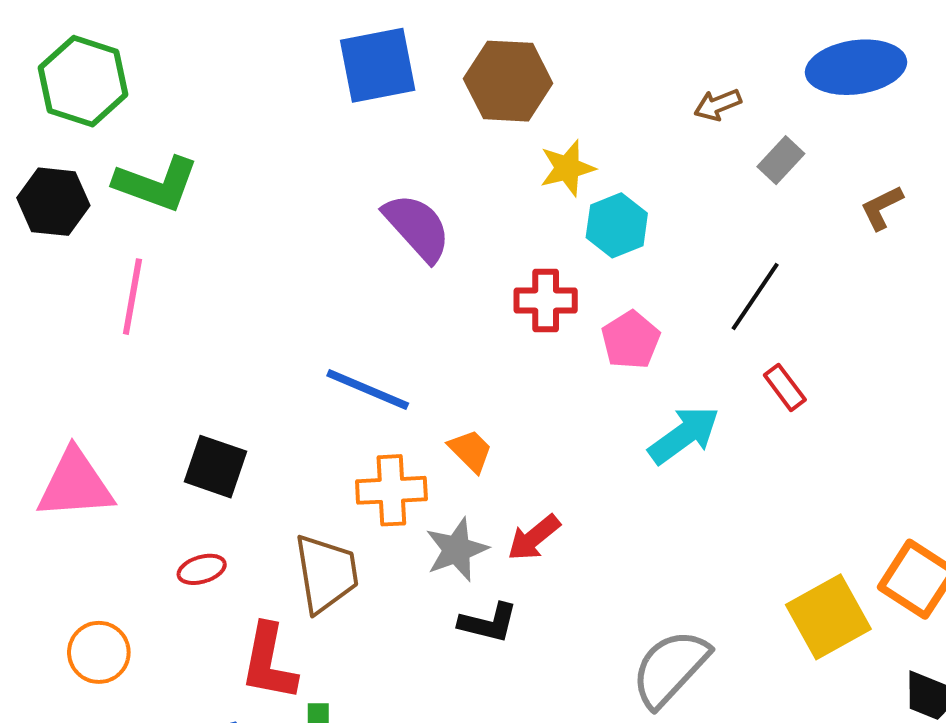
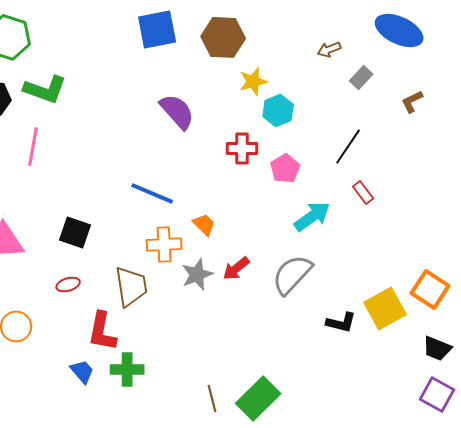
blue ellipse: (856, 67) -> (399, 30), turned 33
black L-shape: (488, 623) -> (341, 322), moved
gray semicircle: (670, 668) -> (292, 274), moved

